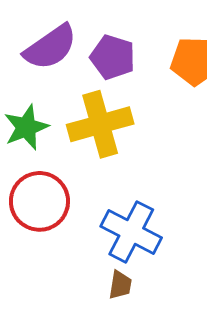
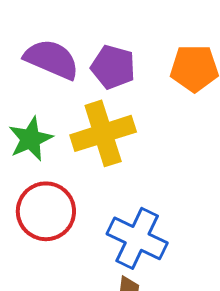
purple semicircle: (50, 47) -> (52, 59), turned -120

